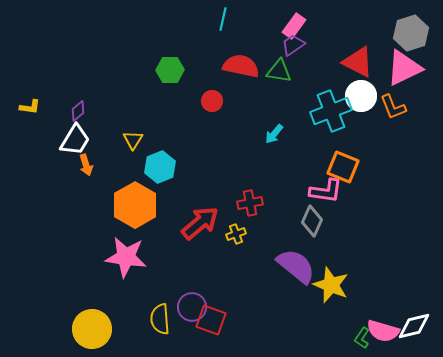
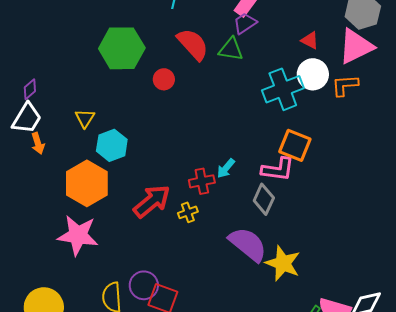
red triangle: (358, 62) -> (310, 40), size x0.6
red semicircle: (241, 66) -> (193, 44), turned 36
green hexagon: (170, 70) -> (122, 48), size x1.6
orange L-shape: (393, 107) -> (345, 85), turned 108
cyan arrow: (274, 134) -> (226, 168), moved

